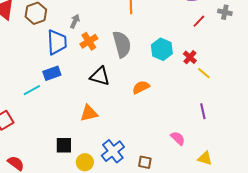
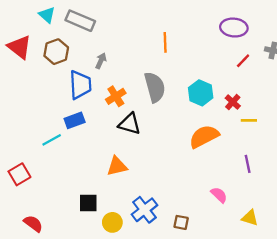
orange cross: (89, 41) -> (116, 96), moved
yellow line: (204, 73) -> (249, 120), turned -40
orange semicircle: (141, 87) -> (204, 136), moved, size x1.5

